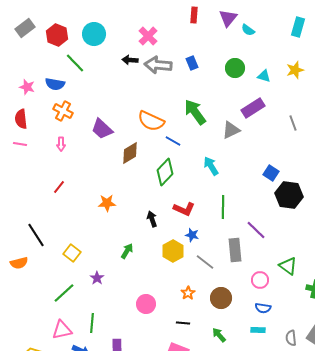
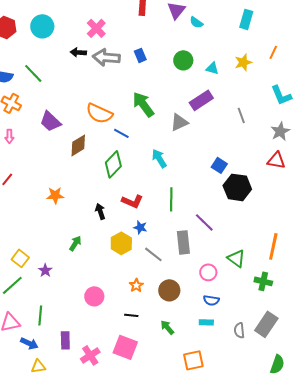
green line: (75, 63) -> (33, 73), moved
yellow square: (72, 253) -> (20, 258), moved

